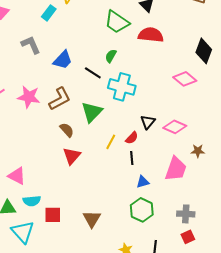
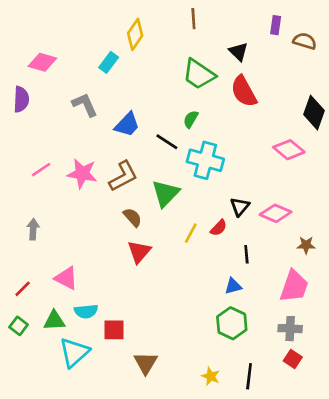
red semicircle: (151, 35) -> (244, 91), turned -125
black line: (132, 158) -> (246, 254), moved
pink trapezoid: (176, 169) -> (294, 286), moved
brown triangle: (92, 219) -> (146, 363), moved
cyan triangle: (23, 232) -> (74, 352), turned 30
red square: (188, 237) -> (293, 359), turned -32

